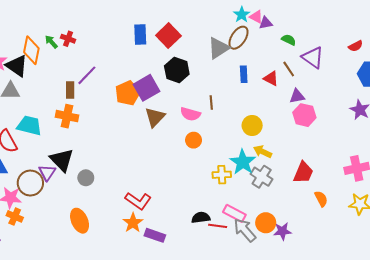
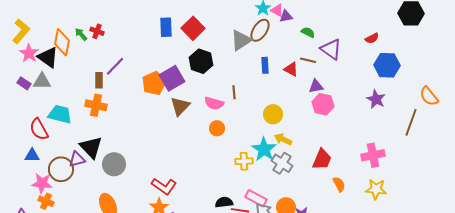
brown line: (289, 69) -> (308, 60), turned -42
purple triangle: (47, 173) -> (77, 159), turned 42
gray circle: (86, 178) -> (114, 164), size x1.5

